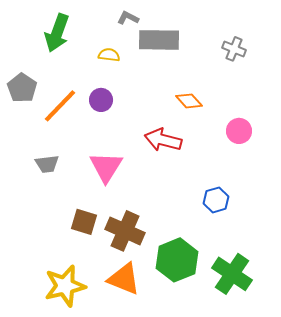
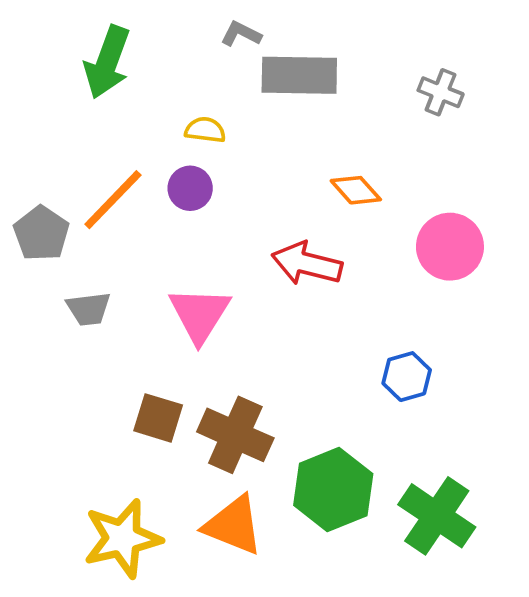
yellow semicircle: (109, 55) -> (205, 130), moved
gray pentagon: (22, 88) -> (41, 233), moved
pink circle: (239, 131) -> (450, 247), size x1.4

